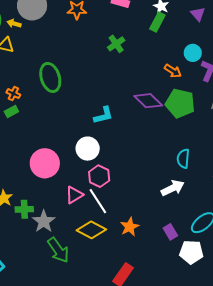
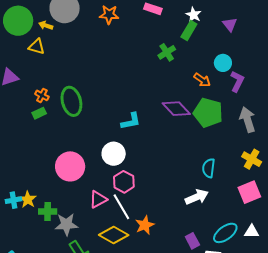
green cross: (116, 44) -> (167, 52), moved
green ellipse: (50, 77) -> (71, 101), moved
gray star: (44, 221) -> (66, 224), turned 30
orange star: (130, 227) -> (145, 225), moved

